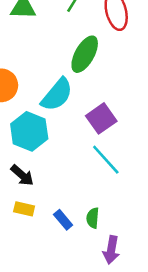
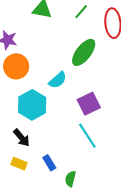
cyan semicircle: (57, 95) -> (58, 80), size x0.7
blue rectangle: (63, 220) -> (49, 163), moved

